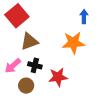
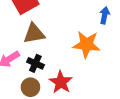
red star: (58, 77) -> (61, 82), turned 30
brown circle: (26, 86) -> (30, 87), moved

